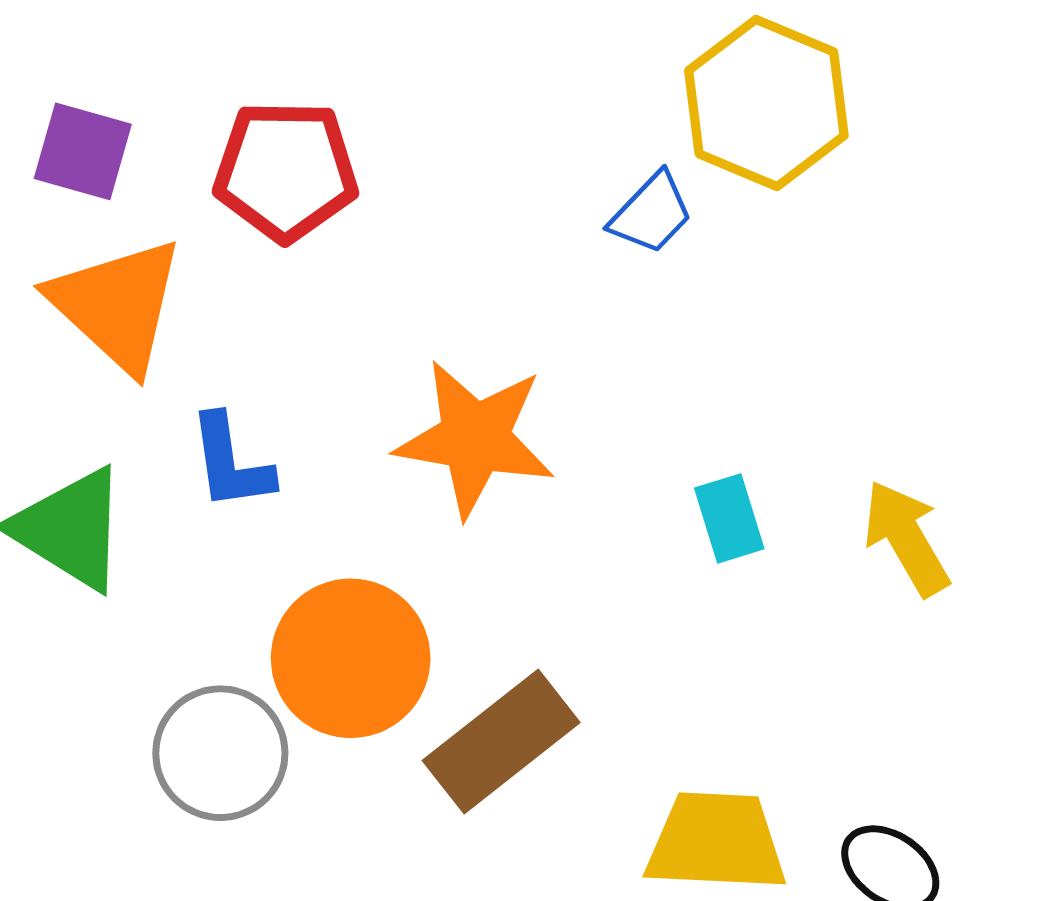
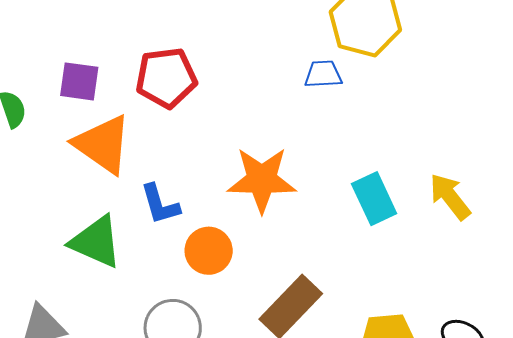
blue trapezoid: (651, 213) -> (323, 74), turned -129
cyan rectangle: (729, 518) -> (374, 199), size x1.4
orange circle: (351, 658) -> (209, 251), moved, size x0.7

